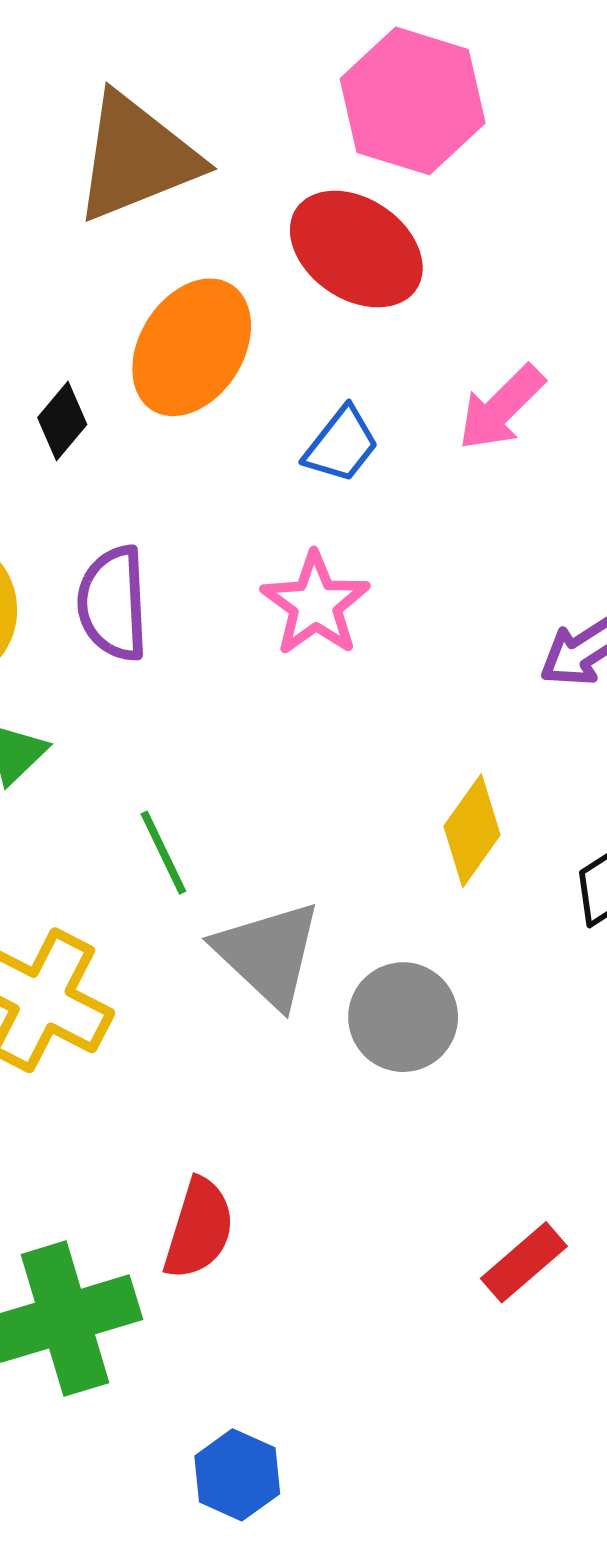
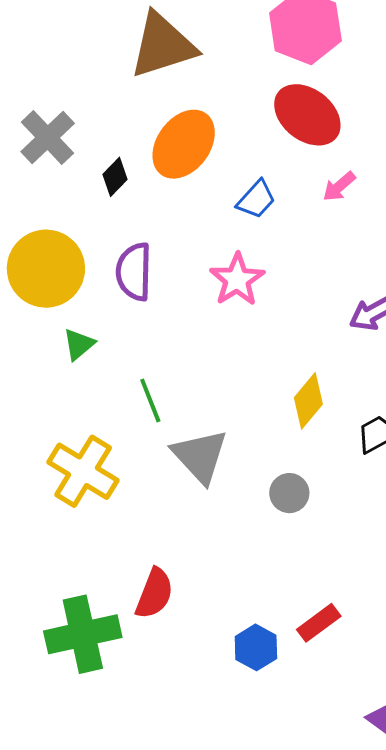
red ellipse: (356, 249) -> (307, 115), moved
pink arrow: (501, 408) -> (339, 187), size x0.7
gray circle: (403, 1017) -> (289, 493), moved, size x0.7
blue hexagon: (237, 1475) -> (256, 647), moved

